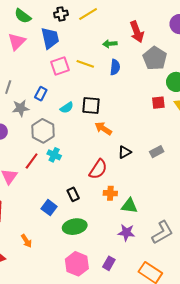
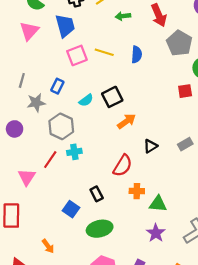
green arrow: (110, 44) -> (123, 16), moved
black square: (91, 105) -> (112, 97), turned -30
orange arrow: (103, 128) -> (126, 121), turned 114
cyan cross: (54, 155) -> (74, 152), turned -32
purple star: (126, 233) -> (156, 233), turned 30

